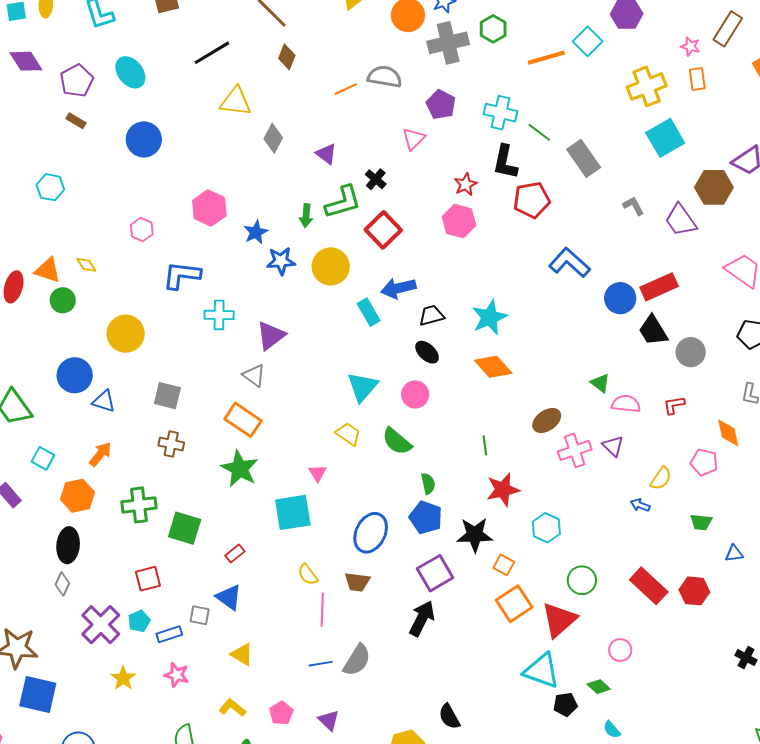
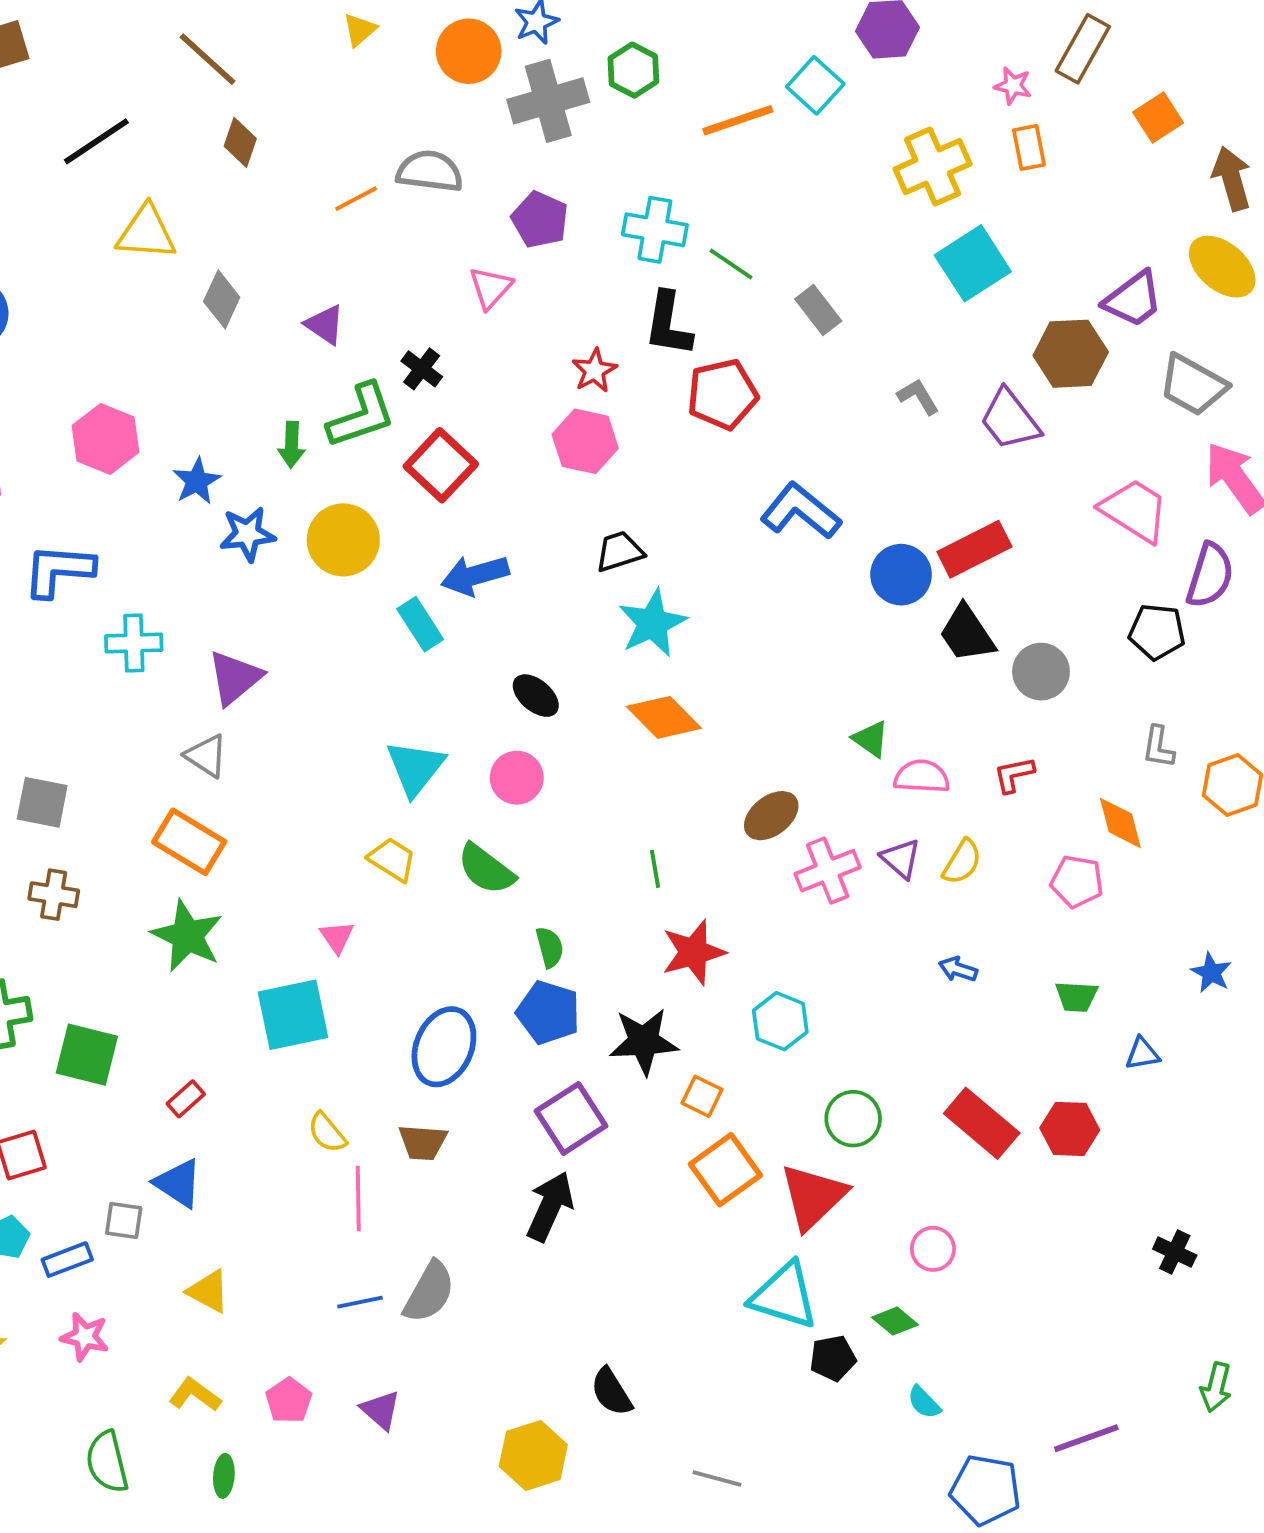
gray rectangle: (584, 158) -> (818, 310), size x0.7
black trapezoid: (432, 315) -> (619, 551), moved
yellow semicircle: (661, 478) -> (962, 862), moved

